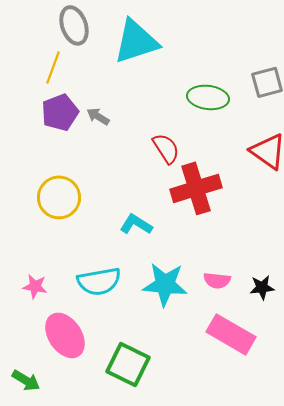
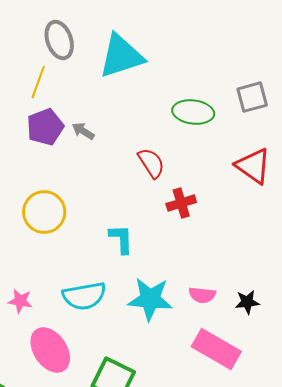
red cross: (196, 188) -> (181, 203), size x0.6
cyan L-shape: (136, 224) -> (121, 239), turned 56

